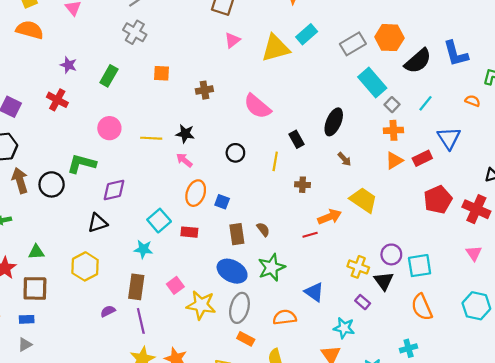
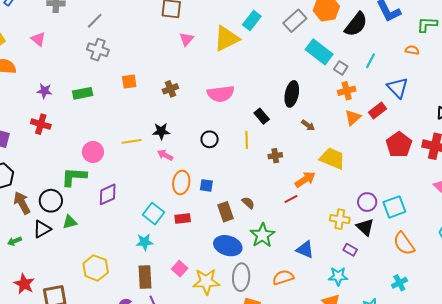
green rectangle: (109, 76) -> (83, 93), turned 60
pink semicircle: (257, 106) -> (221, 94), turned -36
pink circle: (109, 128) -> (93, 152), moved
black triangle: (98, 223) -> (42, 229), moved
green triangle: (36, 252) -> (70, 222), moved

